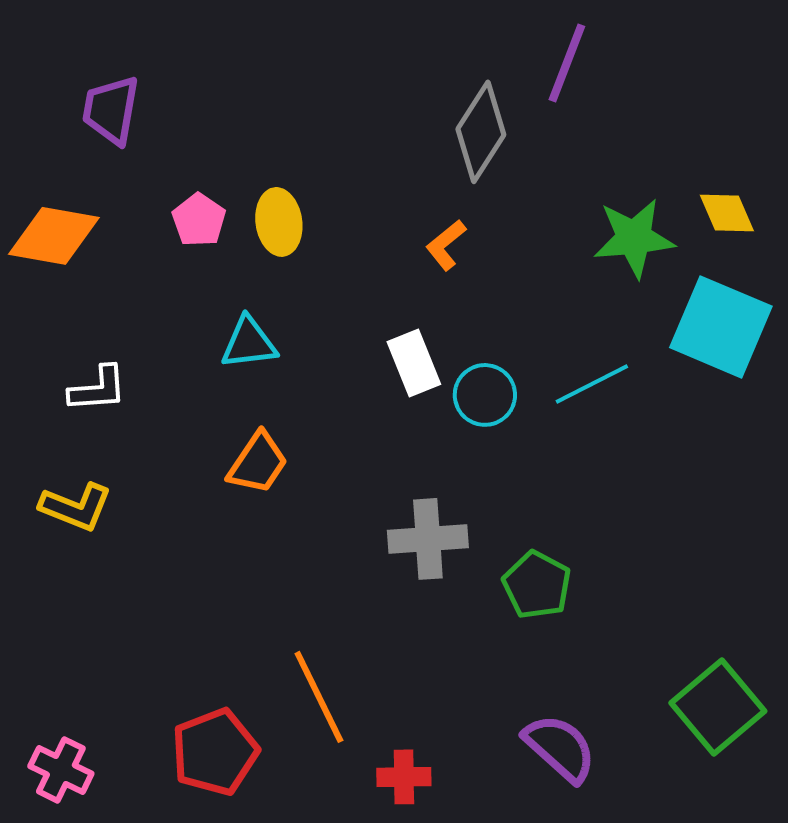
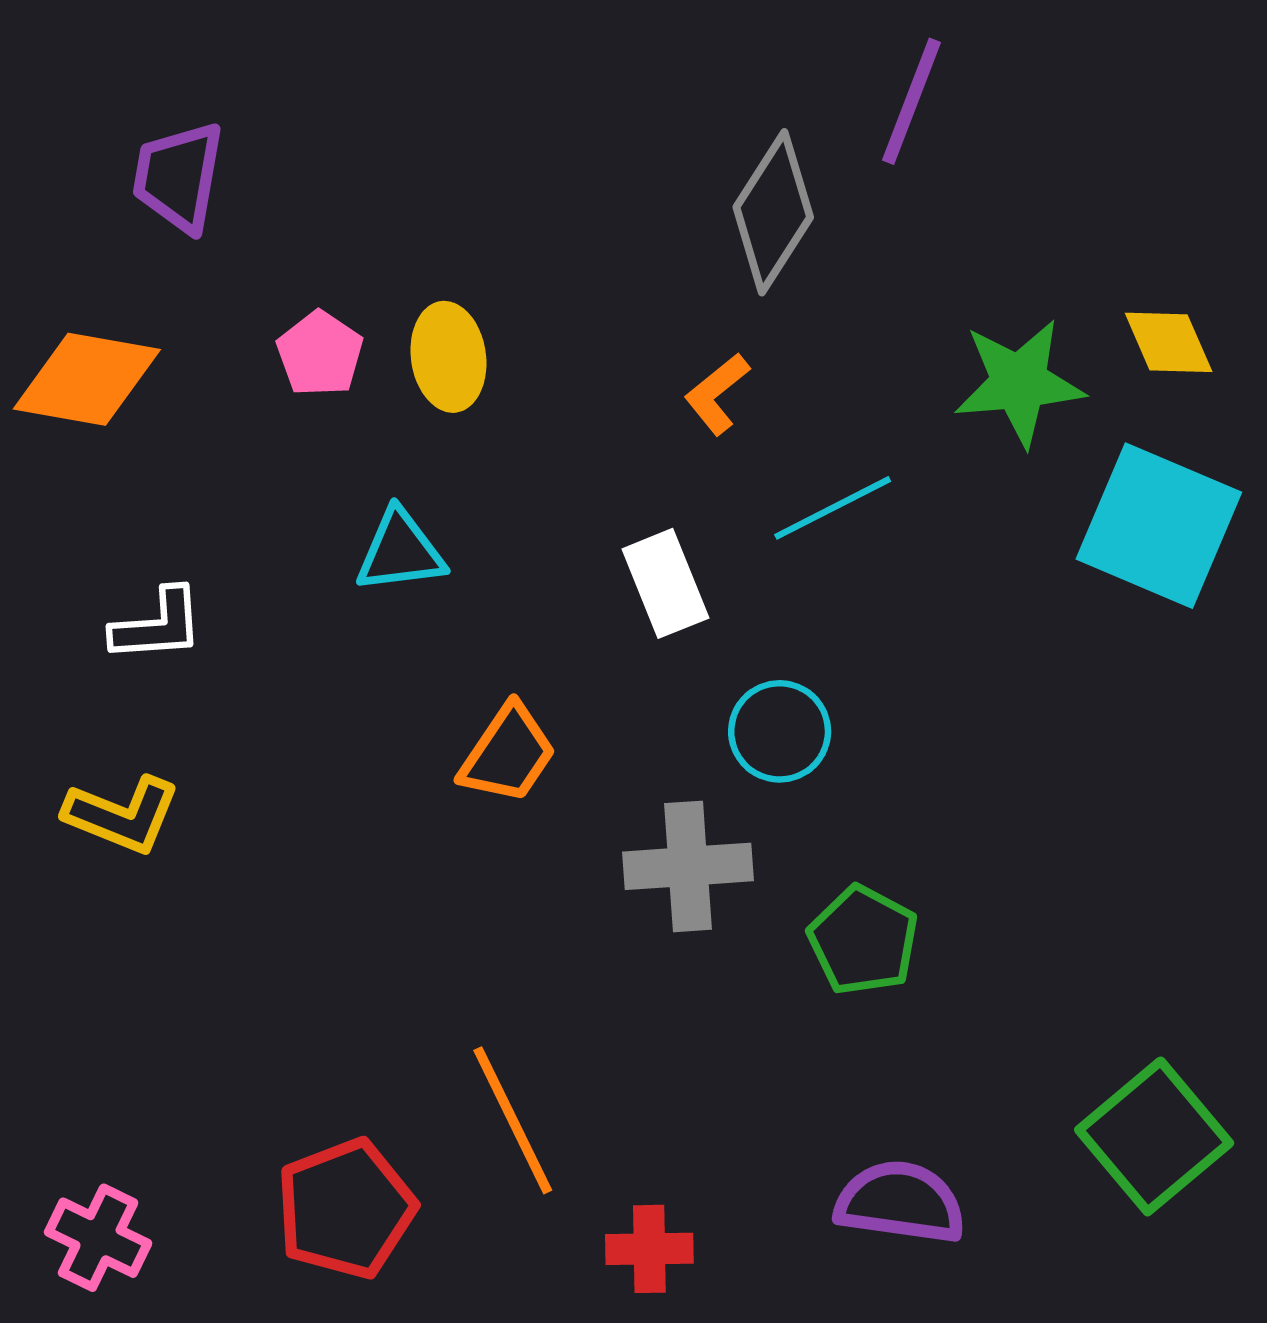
cyan line: (592, 384) -> (833, 508), moved
cyan circle: (485, 395) -> (780, 731), moved
orange trapezoid: (258, 463) -> (508, 754), moved
purple semicircle: (560, 748) -> (900, 1202), turned -34

